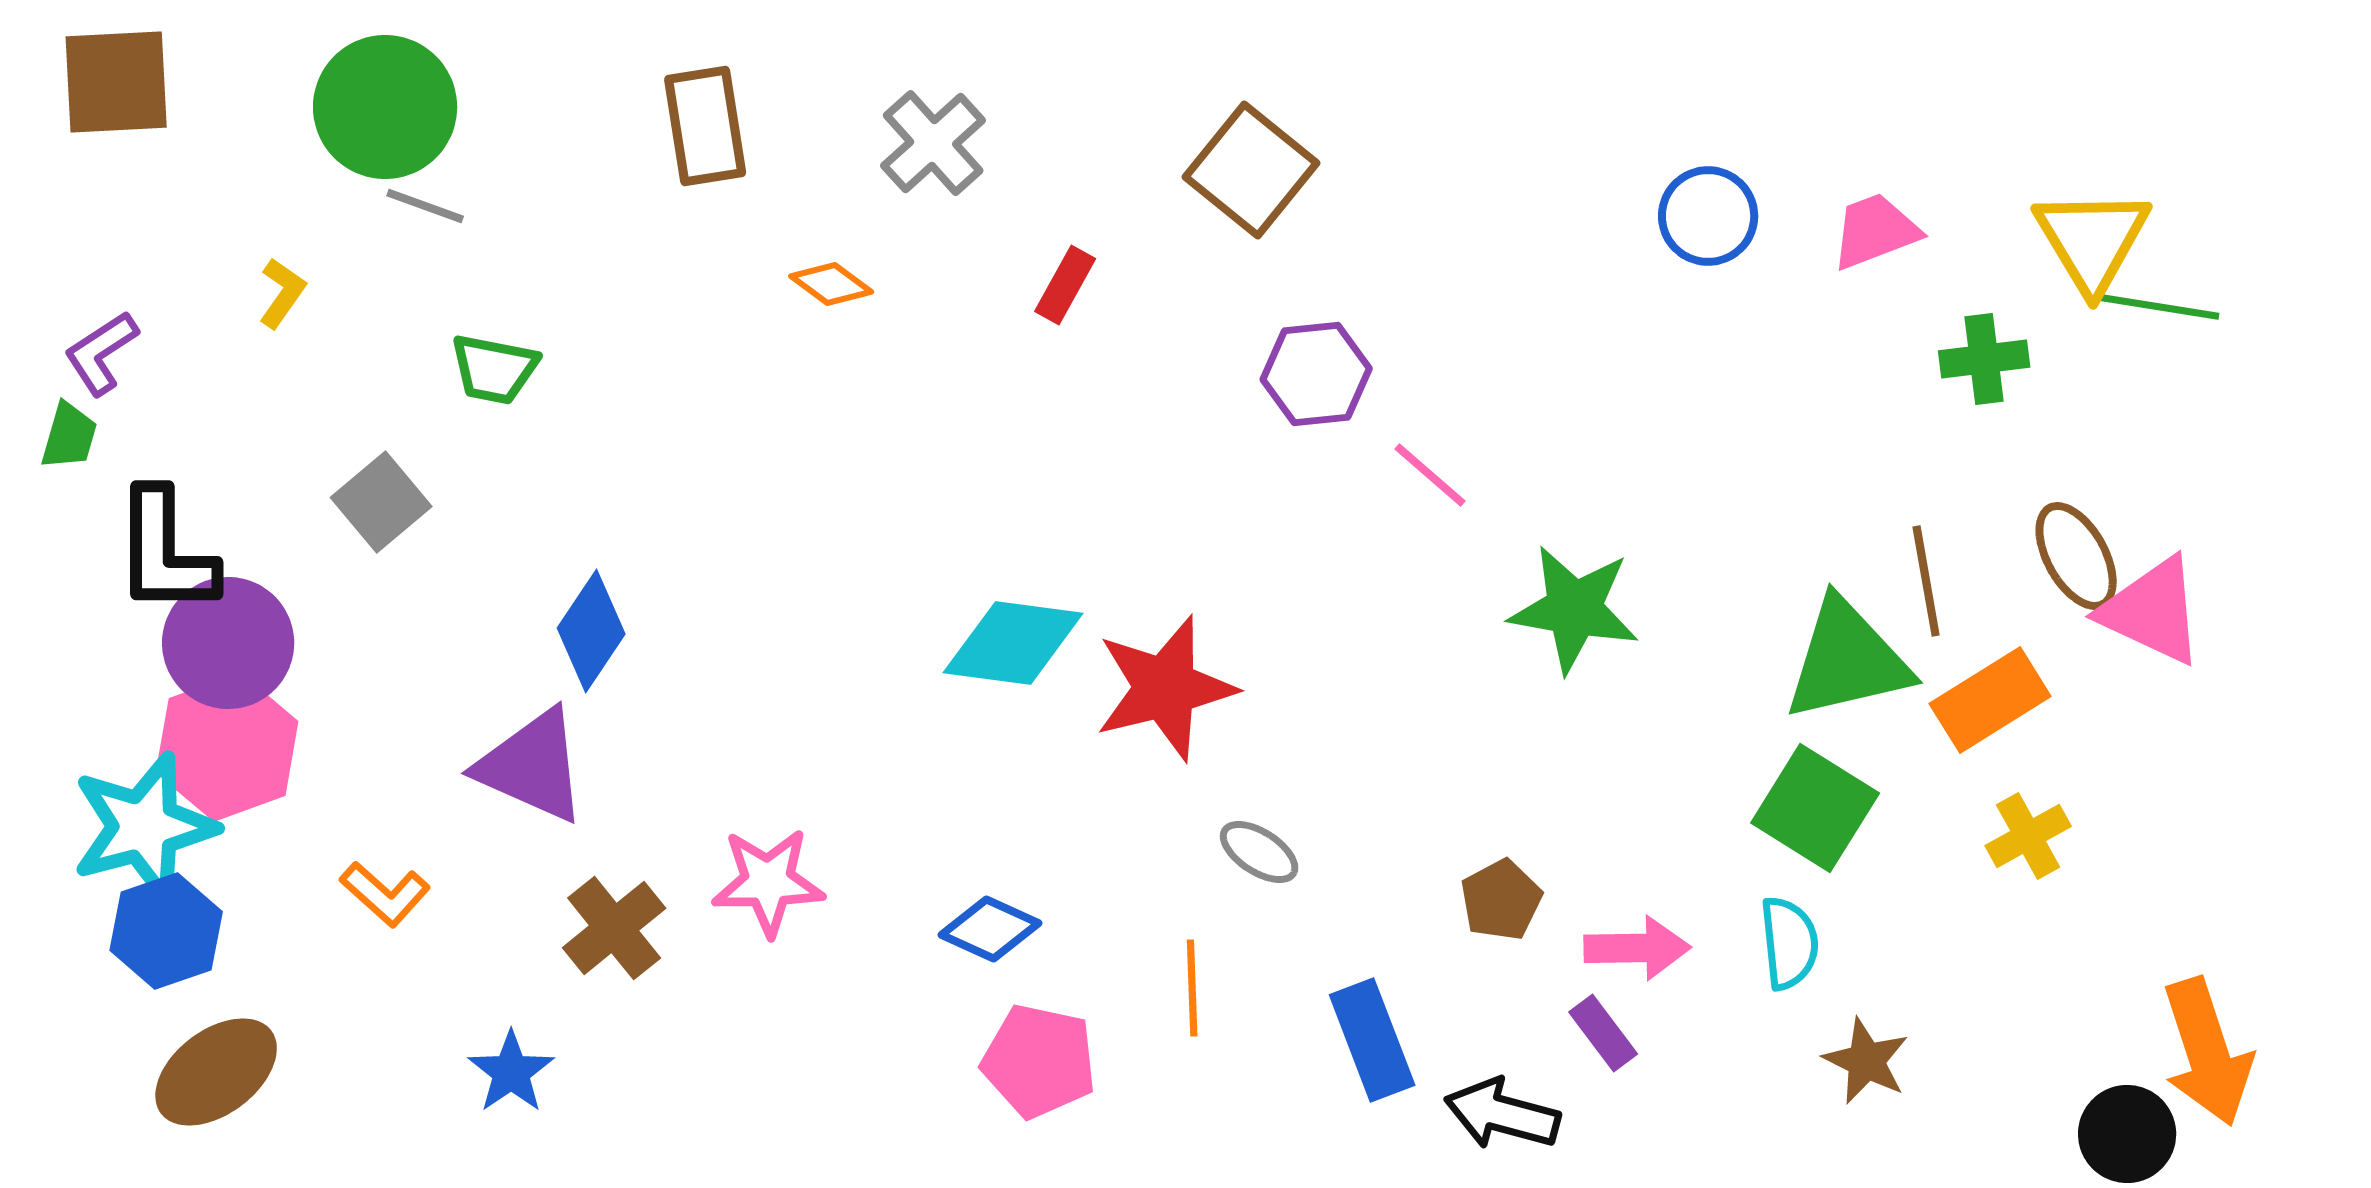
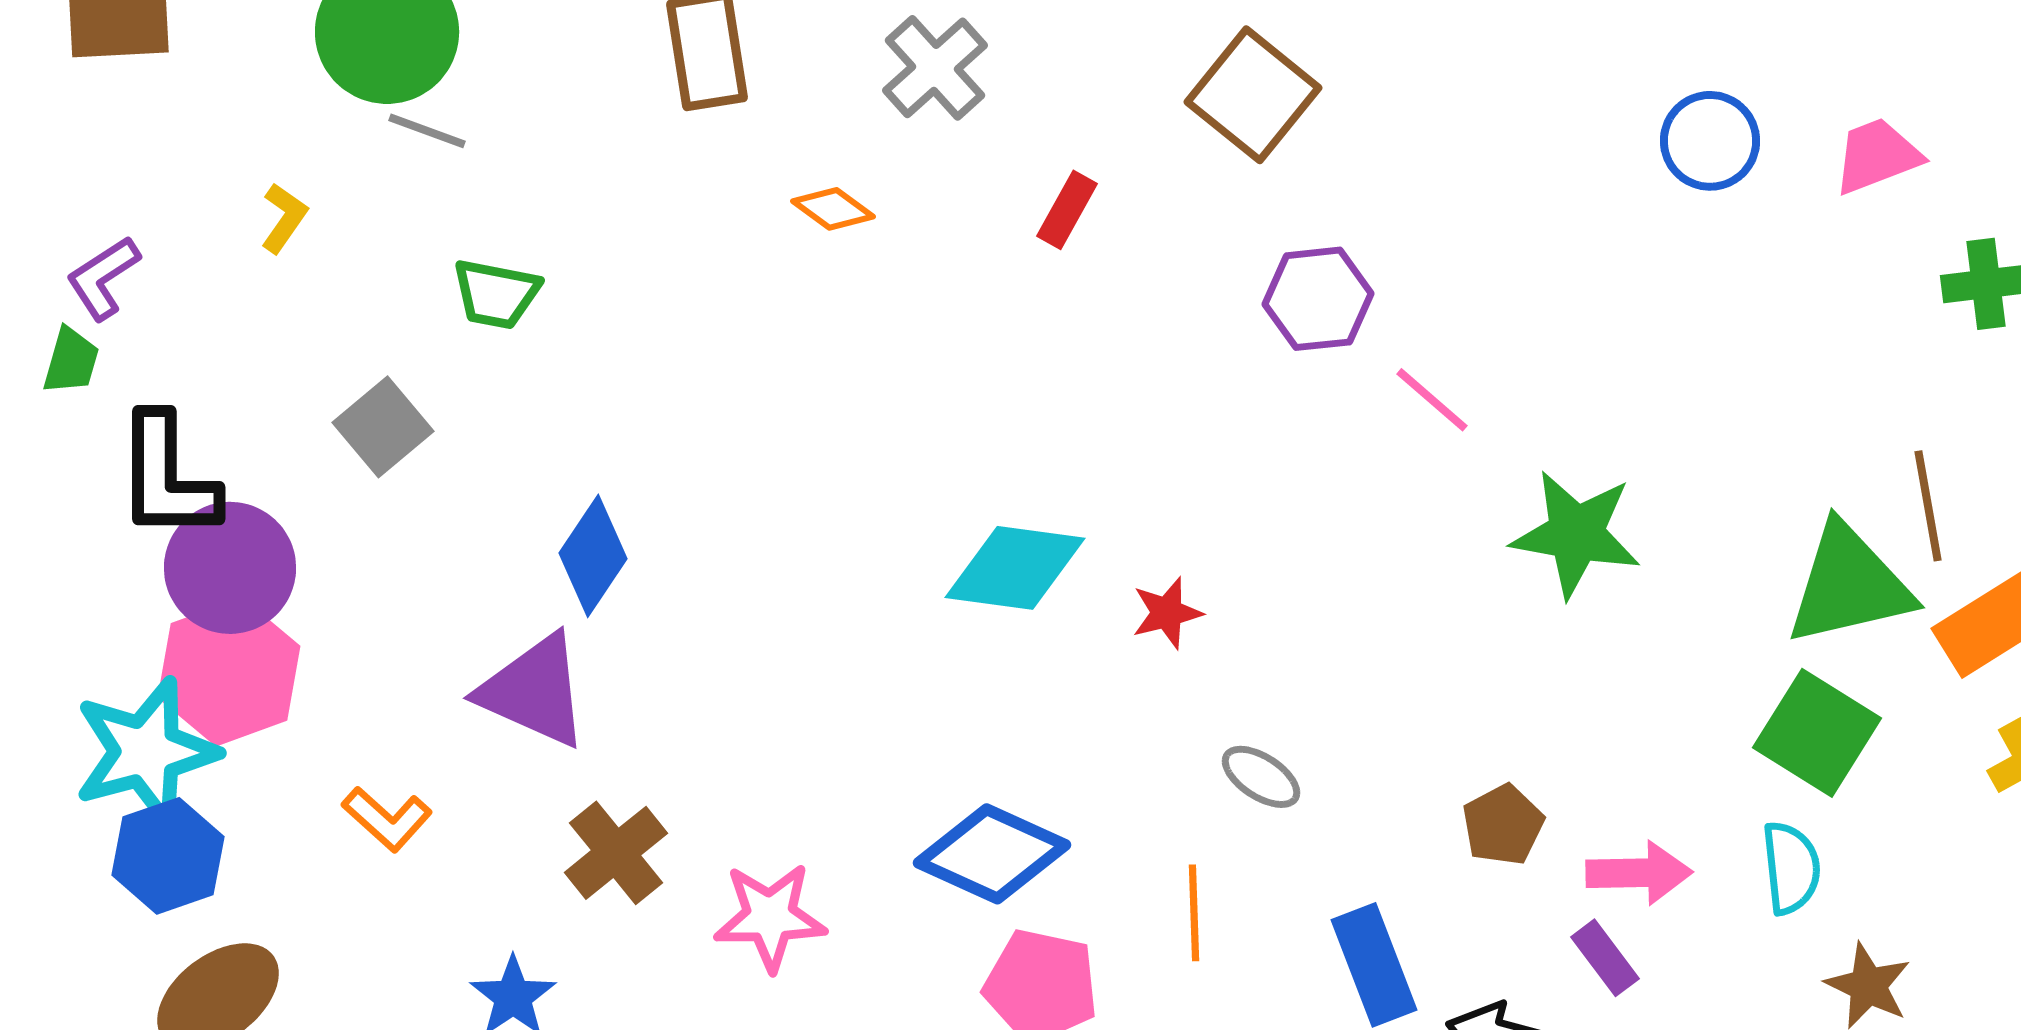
red star: (1165, 688) -> (1167, 613), size x0.5
pink star: (768, 882) -> (770, 917), moved
blue diamond: (990, 929) -> (992, 854), size x1.5

